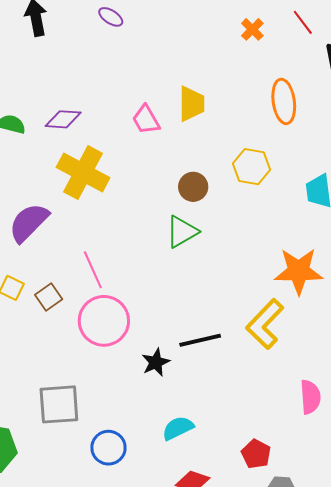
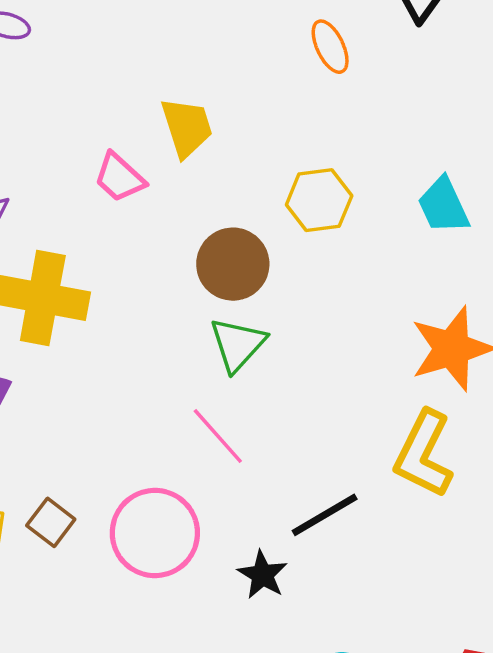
orange ellipse: (284, 101) -> (330, 47), moved, size x0.7
brown circle: (193, 187) -> (233, 264), size x1.4
pink line: (93, 270) -> (218, 436), moved

